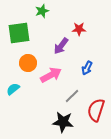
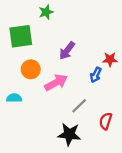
red star: (79, 29) -> (110, 59), moved
cyan semicircle: (13, 89) -> (14, 98), turned 40
red semicircle: (96, 110) -> (106, 121), size x0.7

